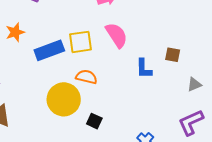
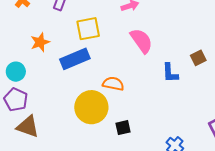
yellow square: (80, 42) -> (88, 29), moved
brown square: (173, 55) -> (198, 58), turned -35
black square: (94, 121) -> (123, 128), turned -35

